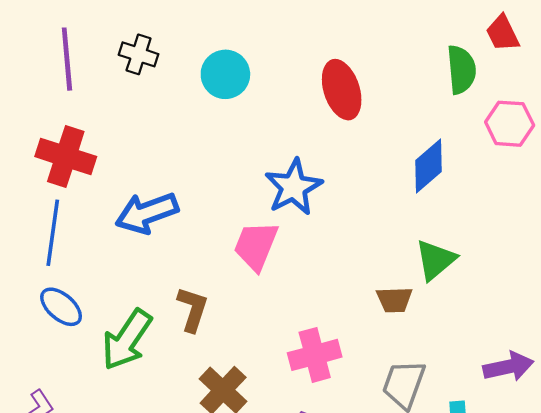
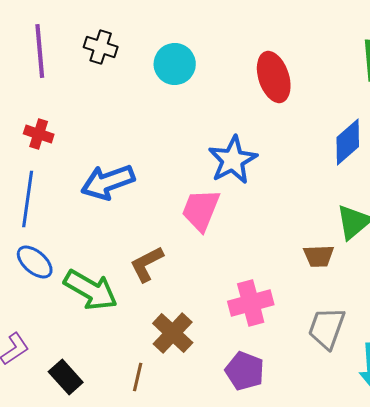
red cross: (66, 157) -> (39, 134), size x0.6
brown L-shape: (193, 309) -> (147, 264), turned -135
green arrow: (127, 340) -> (91, 290), turned -94

